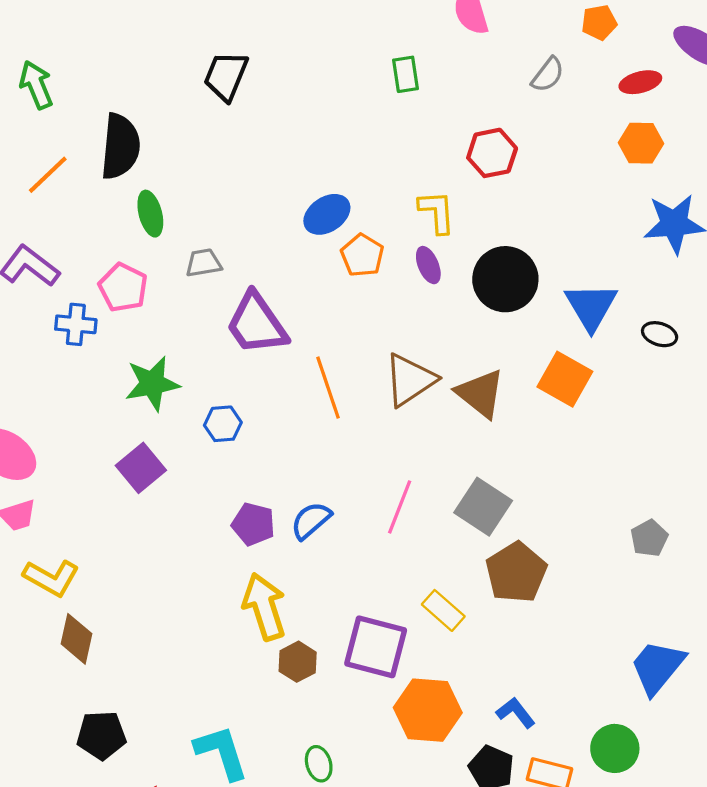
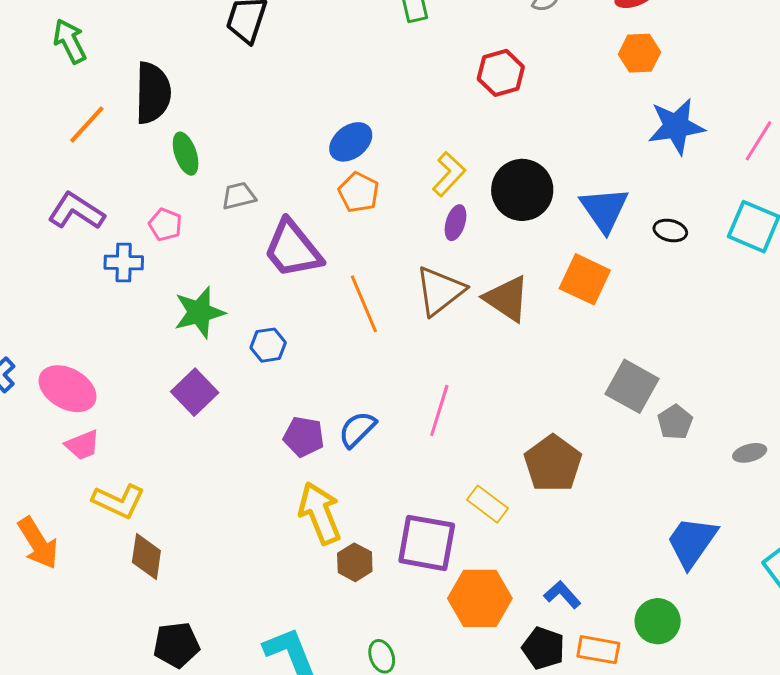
yellow L-shape: (437, 212) -> (449, 174), moved, turned 51
orange pentagon: (362, 255) -> (359, 192), moved
purple ellipse: (428, 265) -> (455, 223), moved, turned 44
pink pentagon: (123, 287) -> (165, 225), size x0.7
gray square: (483, 507) -> (632, 386), moved

